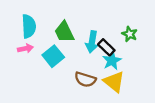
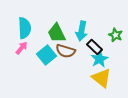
cyan arrow: (92, 42) -> (82, 31), moved
pink arrow: (25, 48) -> (22, 48), turned -40
brown semicircle: (85, 79) -> (66, 51), moved

